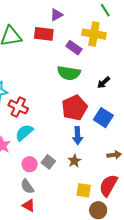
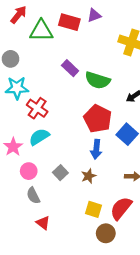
red rectangle: (44, 34) -> (69, 22), moved
purple rectangle: (74, 48) -> (70, 68), moved
red pentagon: (74, 108) -> (98, 119), turned -30
pink circle: (30, 164) -> (29, 171), moved
red triangle: (29, 205) -> (43, 223), moved

